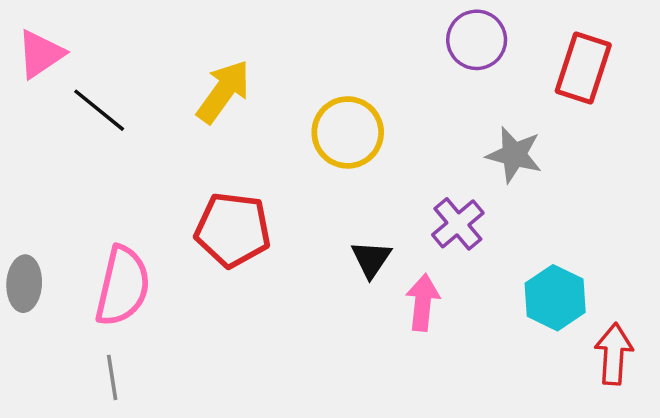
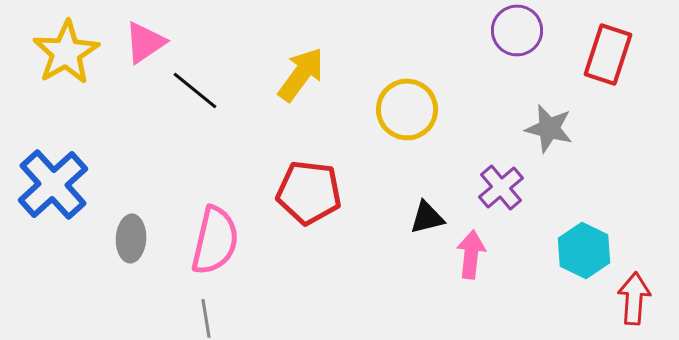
black triangle: (371, 259) -> (427, 217), turned 42

